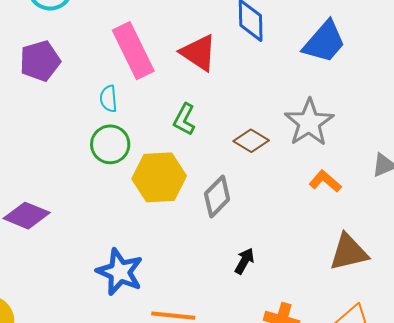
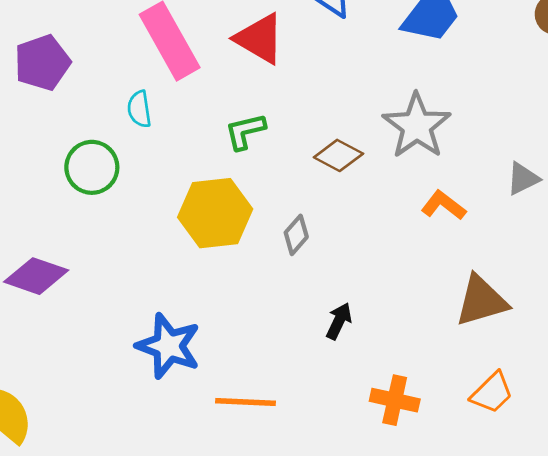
green L-shape: (184, 119) -> (245, 131), turned 52
green circle: (110, 144) -> (92, 167), moved
gray diamond: (217, 197) -> (296, 235), size x0.7

